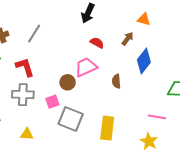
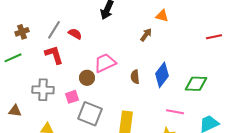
red semicircle: (97, 43) -> (75, 34), moved
blue diamond: (144, 61) -> (162, 75), moved
red L-shape: (25, 67) -> (54, 55), moved

